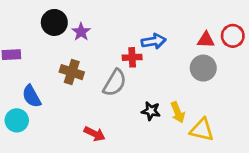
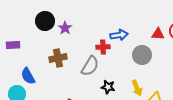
gray circle: (203, 68) -> (142, 55), moved
brown cross: (72, 72) -> (58, 58), turned -30
black star: (151, 111) -> (108, 87), moved

